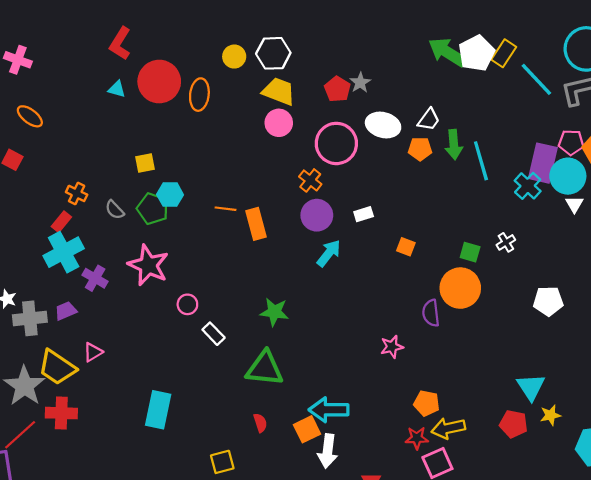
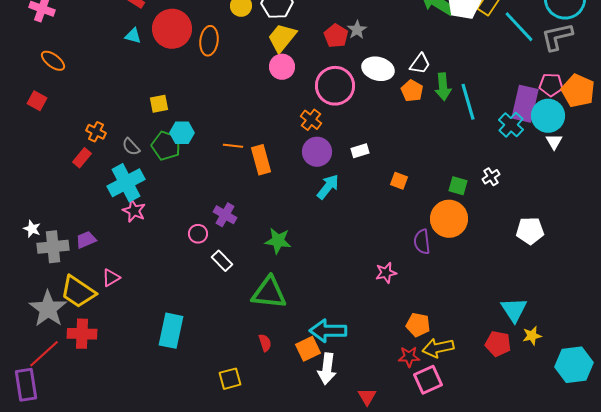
yellow trapezoid: (279, 91) -> (282, 38), turned -72
orange pentagon: (420, 149) -> (412, 91), turned 30
cyan cross: (64, 252) -> (126, 183), moved
pink star: (148, 265) -> (134, 211), moved, size x0.6
purple cross: (95, 278) -> (225, 215), moved

